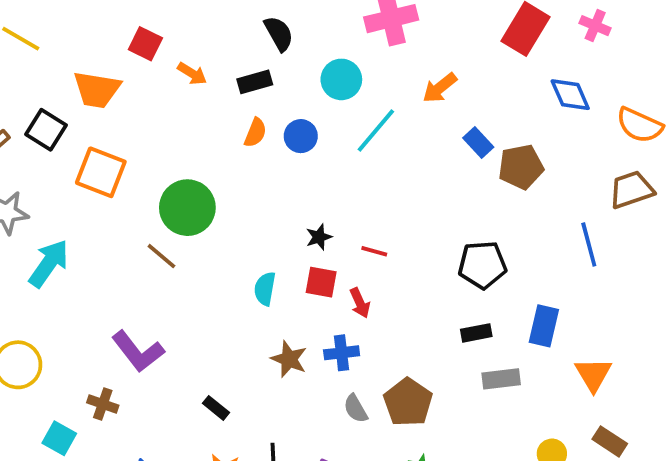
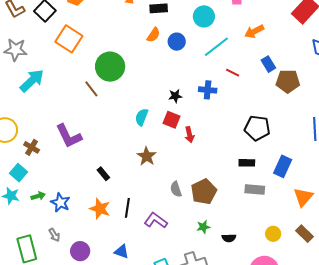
red line: (374, 251) -> (233, 73), moved
blue cross: (342, 353) -> (208, 90), moved
brown cross: (103, 404) -> (32, 147), moved

